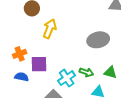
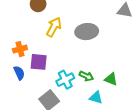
gray ellipse: (98, 40) -> (87, 32), moved
blue semicircle: (21, 77) -> (19, 73), turned 48

